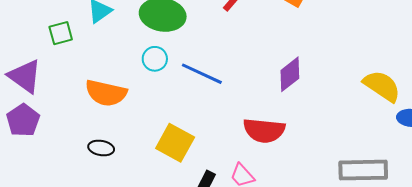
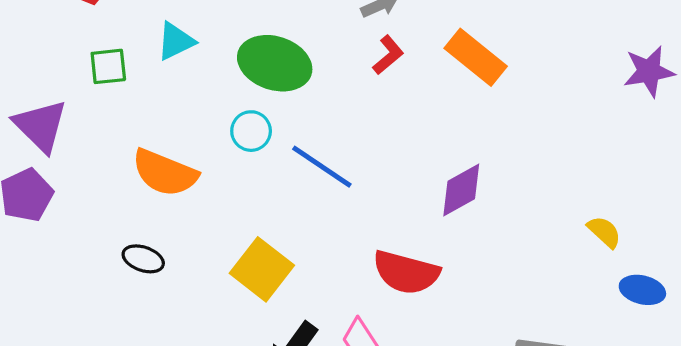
yellow semicircle: (382, 86) -> (604, 232), size x0.6

